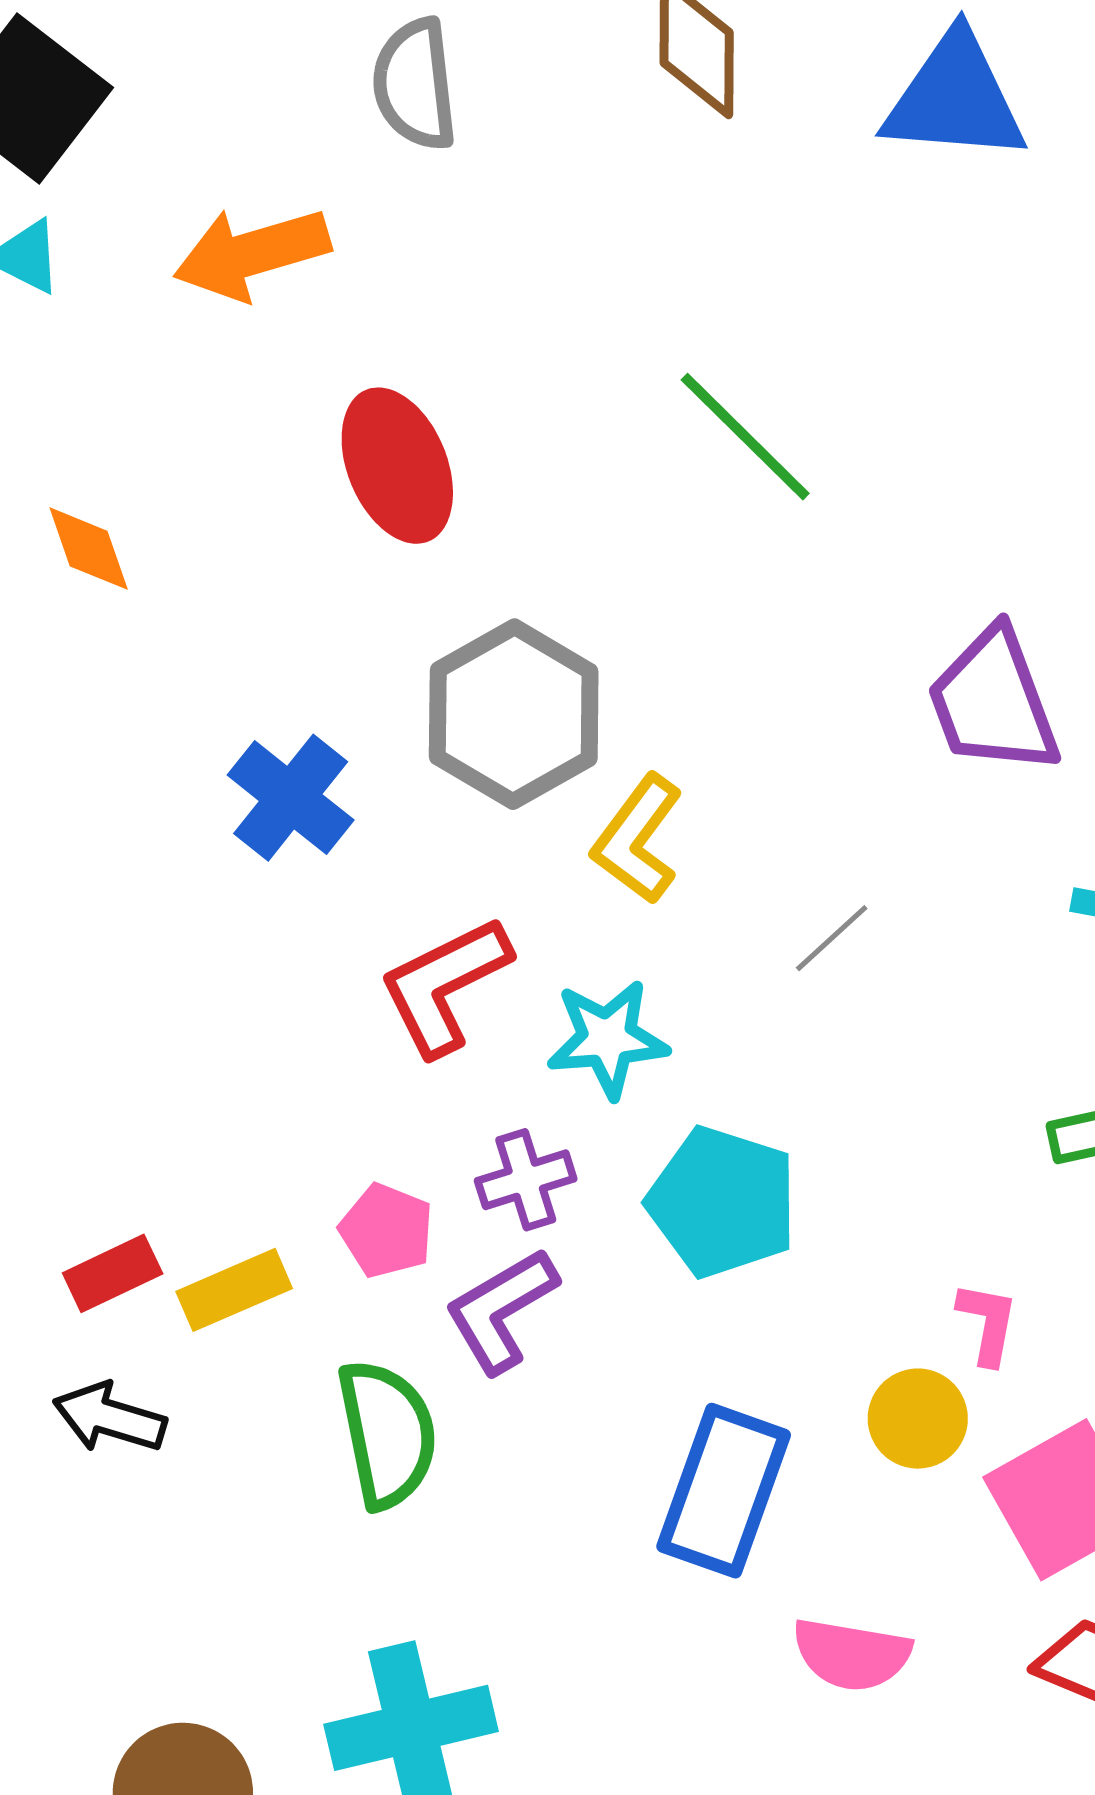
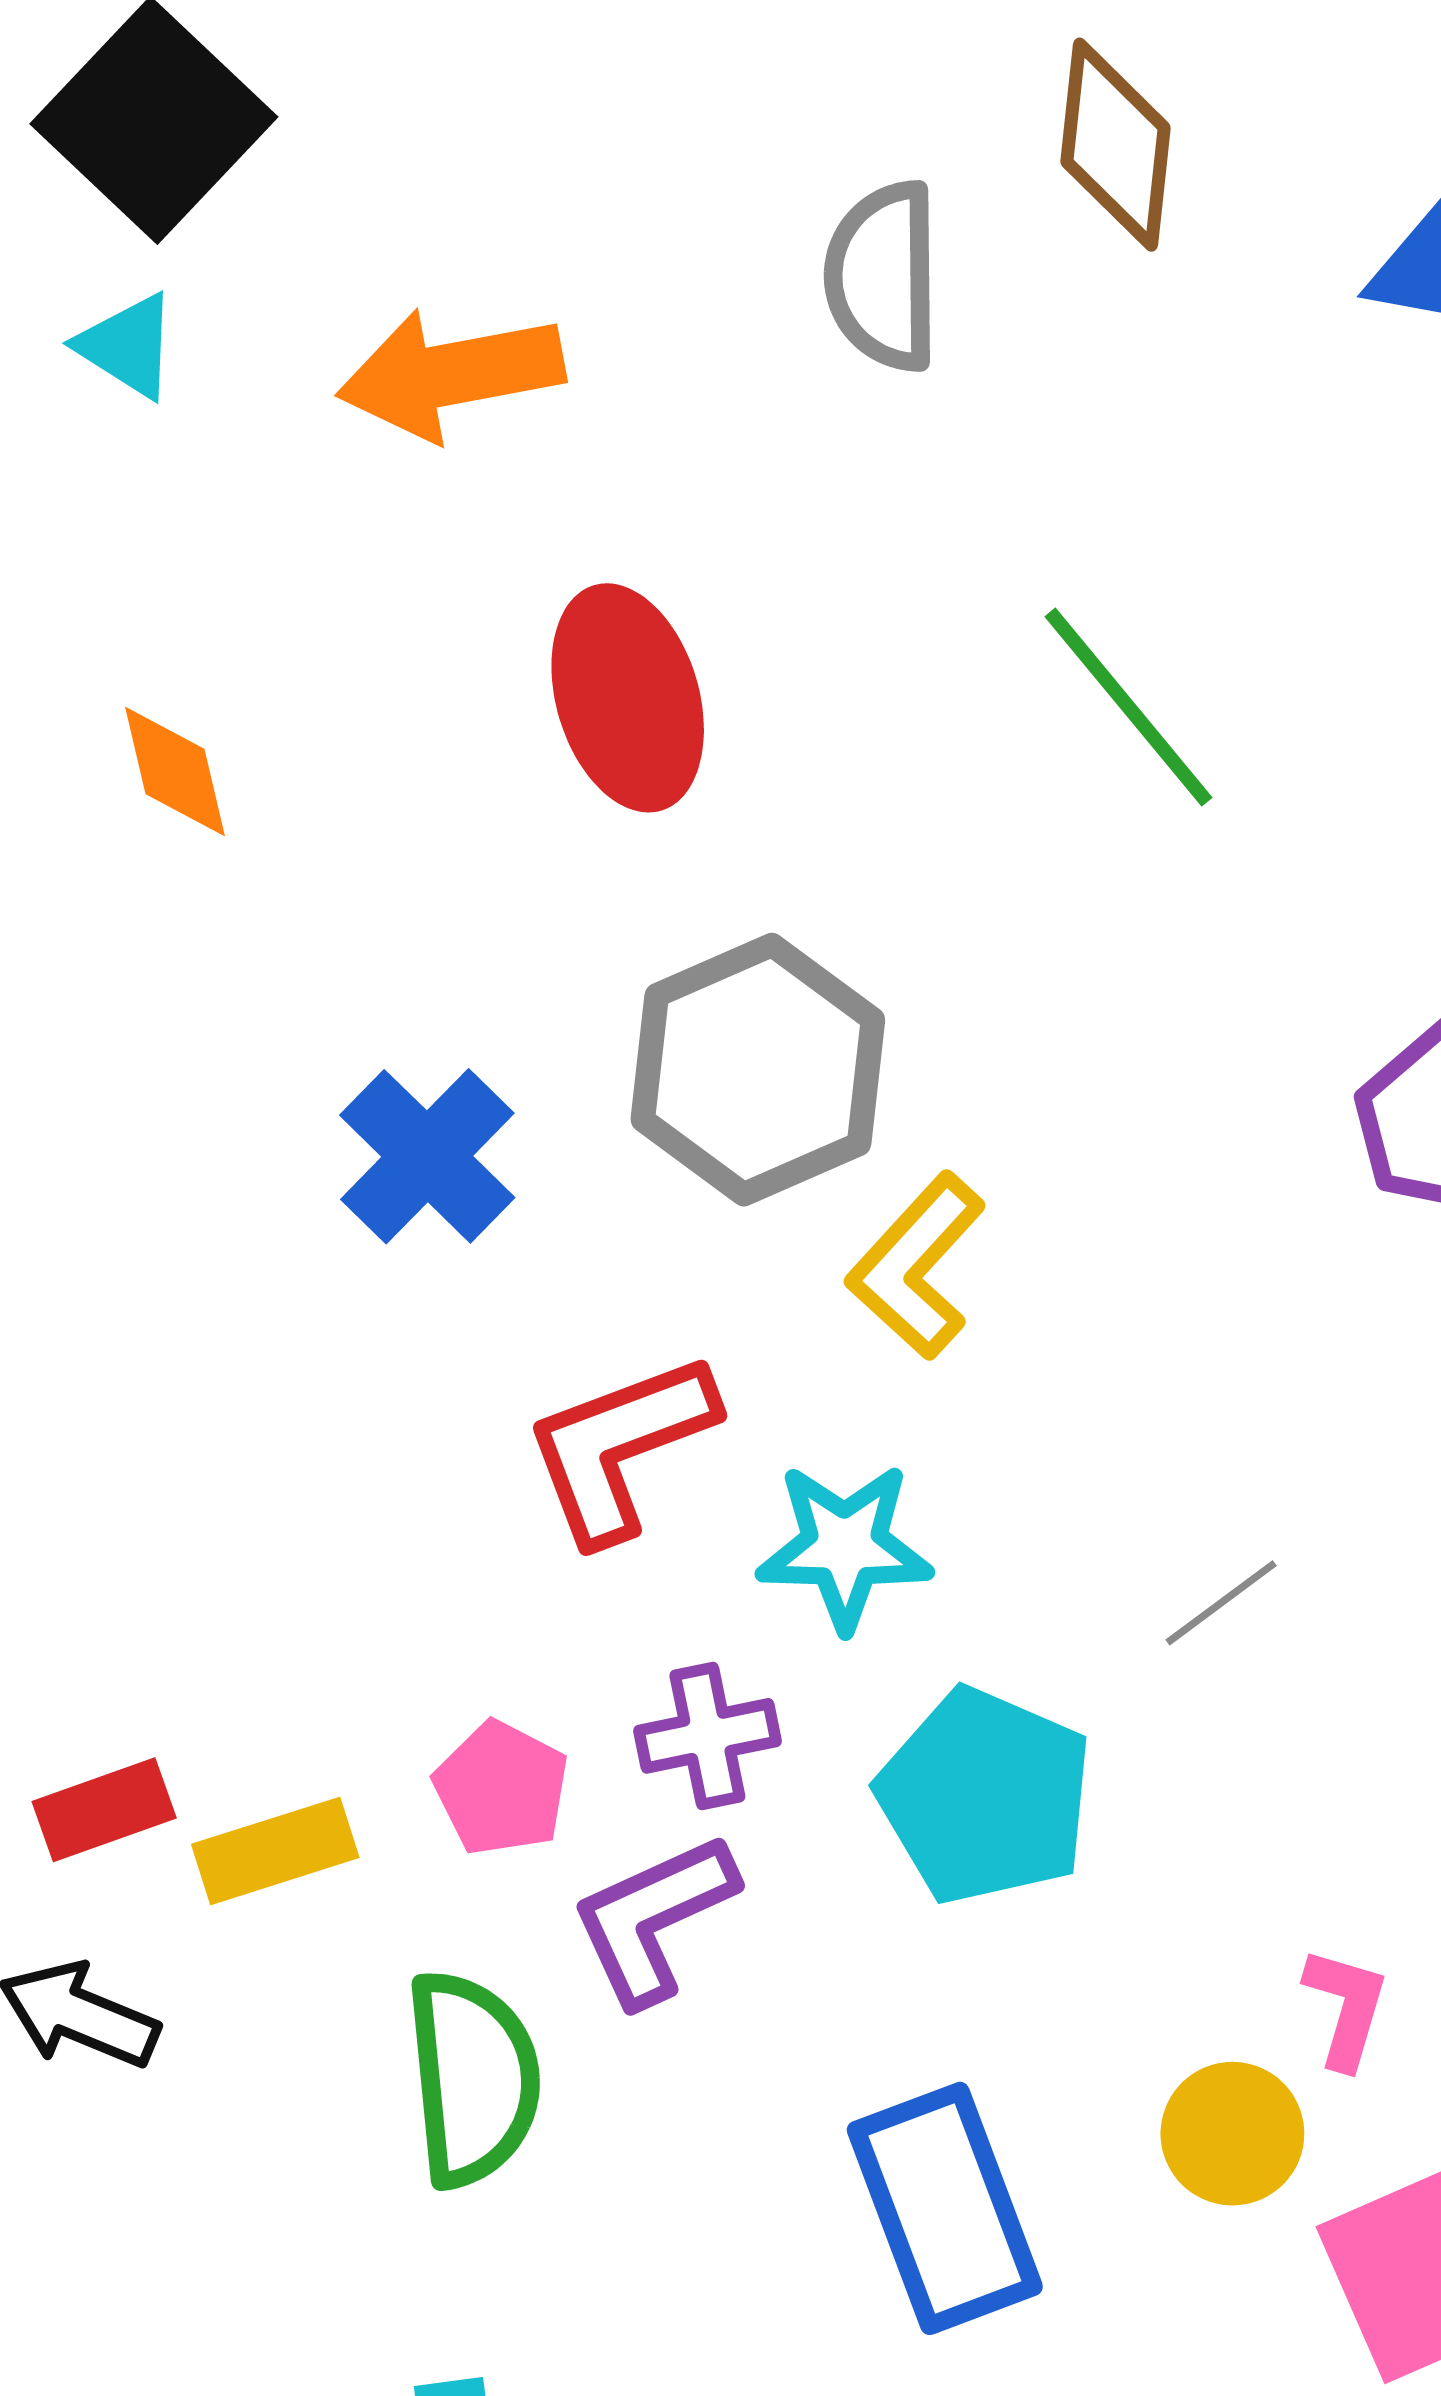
gray semicircle: (415, 84) -> (883, 276), moved
gray line: (832, 938) -> (1221, 1603), moved
blue rectangle: (724, 1491) -> (945, 2208), turned -46

